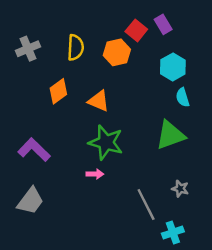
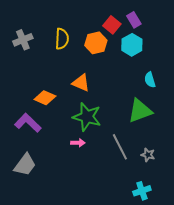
cyan hexagon: (173, 67) -> (132, 45), moved
orange diamond: (58, 91) -> (45, 98), moved, turned 60
gray line: (146, 205) -> (120, 147), moved

